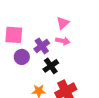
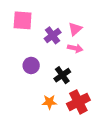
pink square: (14, 35) -> (23, 20), moved
purple cross: (42, 46) -> (53, 35), moved

